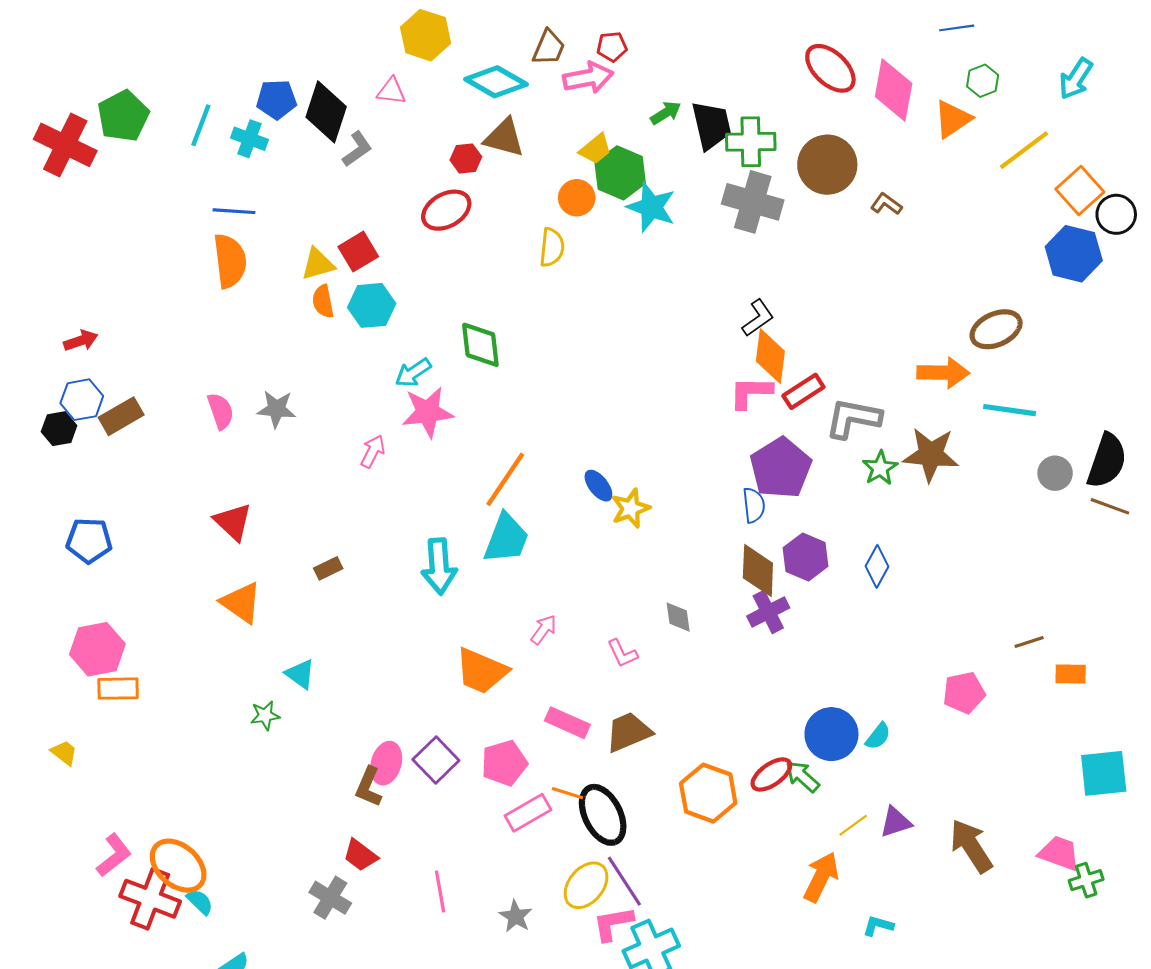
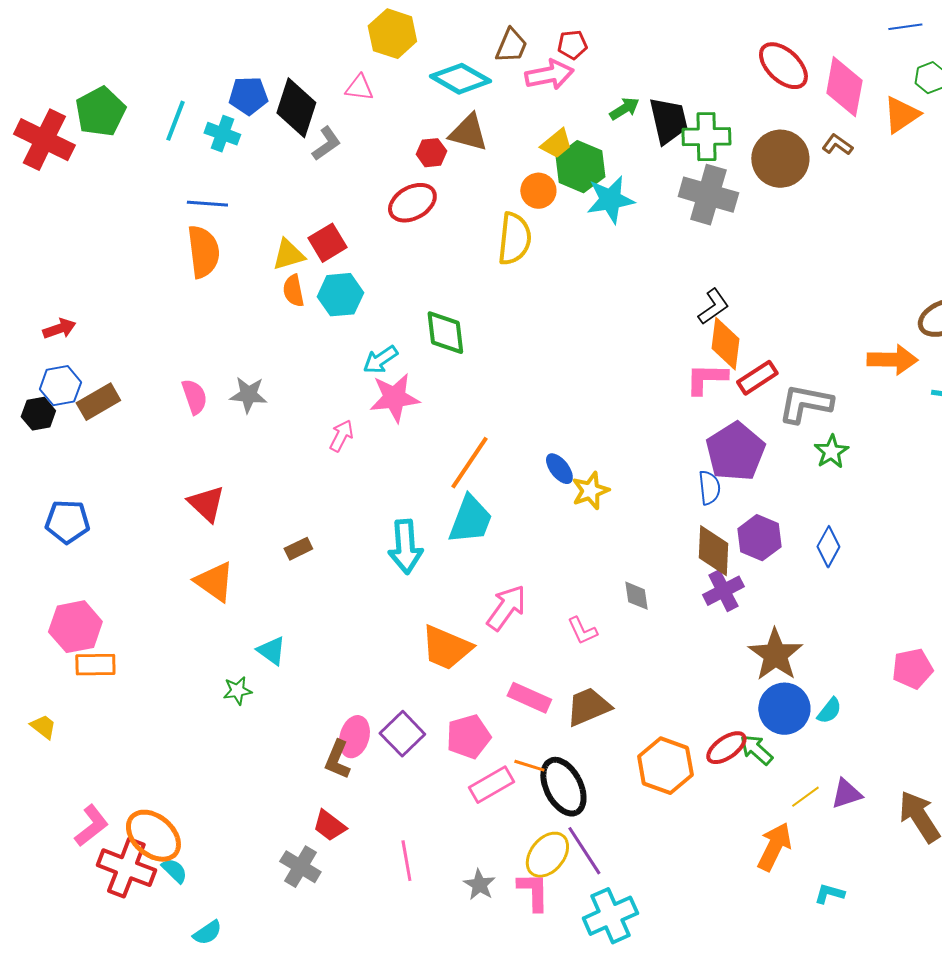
brown L-shape: (886, 204) -> (837, 145), moved
cyan star: (651, 207) -> (610, 200), turned -30
yellow semicircle: (552, 247) -> (514, 239), size x1.4
brown star: (931, 455) -> (775, 655), moved, turned 30
pink arrow: (544, 630) -> (506, 608), size x1.6
pink L-shape: (613, 924) -> (533, 892), moved, turned 99

